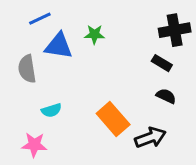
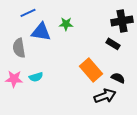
black semicircle: (166, 96) -> (118, 78), moved
orange rectangle: (113, 119) -> (91, 70), moved
pink star: (34, 145) -> (14, 79), moved

